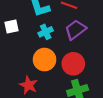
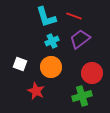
white square: (12, 27) -> (20, 64), moved, turned 32
red circle: (73, 64) -> (92, 73), moved

